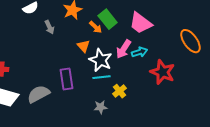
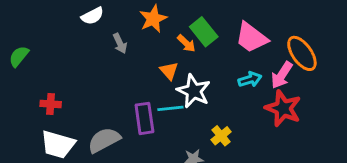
orange ellipse: (191, 41) -> (302, 53), moved
pink arrow: (124, 49) -> (282, 75), moved
cyan line: (102, 77) -> (170, 108), moved

